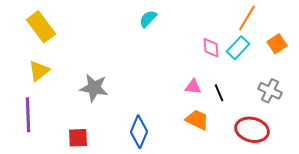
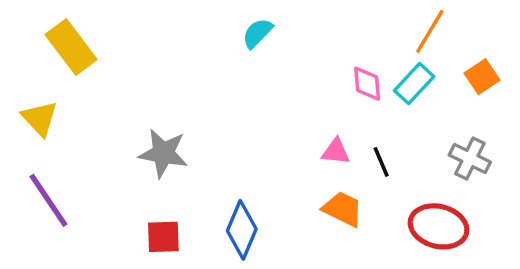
yellow triangle: (39, 71) -> (40, 118), moved, turned -35
purple line: (28, 115) -> (48, 200), turned -32
red square: (78, 138) -> (163, 237), moved

